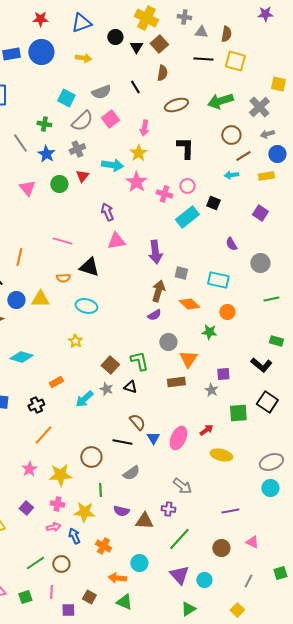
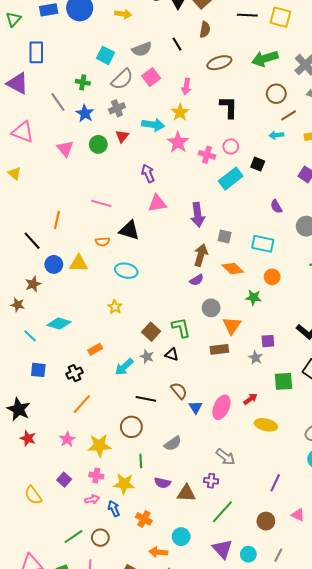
black line: (122, 442) -> (146, 399), moved
purple line: (230, 511) -> (275, 483), turned -54
gray line: (248, 581) -> (278, 555), moved

